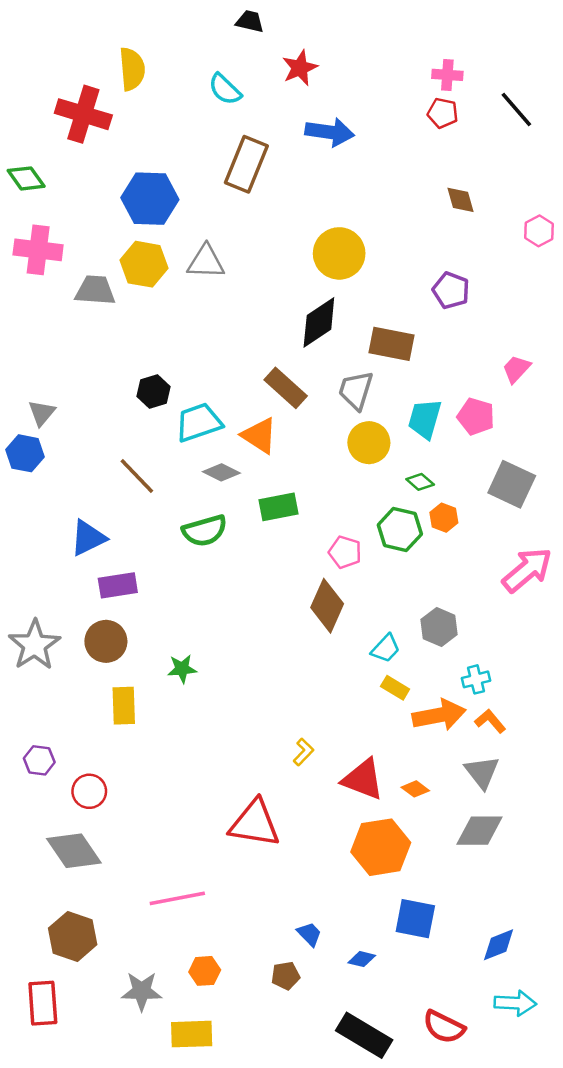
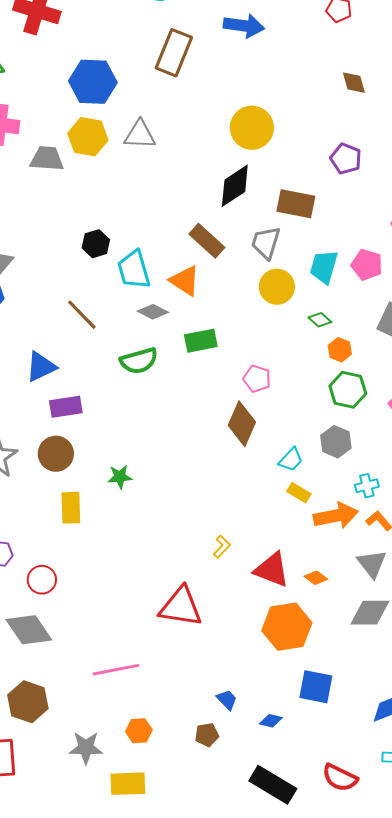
cyan trapezoid: (199, 422) -> (134, 270), turned -87
green hexagon: (400, 530) -> (348, 390), moved

